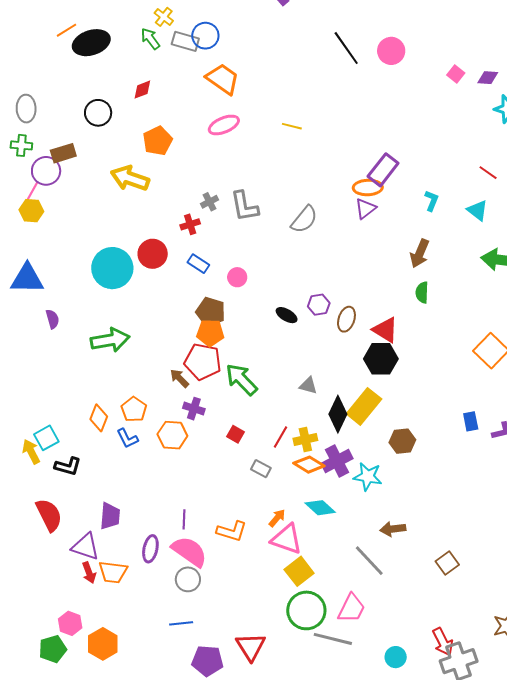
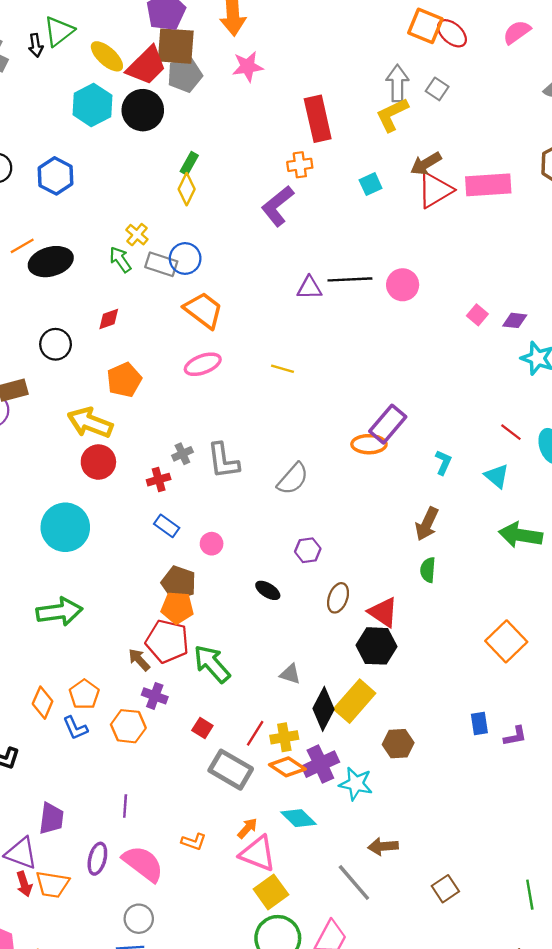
black line: (346, 48) -> (350, 279), turned -60
purple triangle: (365, 208) -> (309, 288), moved, turned 35
red circle: (153, 254) -> (98, 462), moved
purple hexagon: (319, 305) -> (308, 550), moved
gray rectangle: (261, 469) -> (231, 770), size x1.8
purple line: (184, 519) -> (125, 806), moved
orange L-shape: (232, 531) -> (194, 842), size x0.7
gray circle: (188, 579) -> (139, 919), moved

